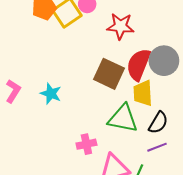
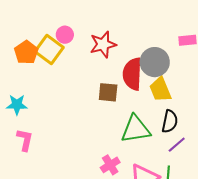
brown square: (109, 74) -> (108, 92), size x0.7
yellow trapezoid: (143, 93) -> (160, 90), moved
cyan star: (51, 94) -> (17, 105), moved

